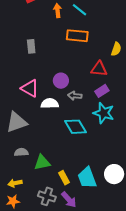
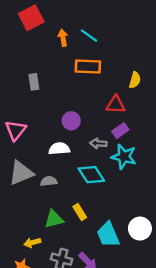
pink triangle: (30, 88) -> (16, 130), moved, turned 42
gray arrow: (75, 96) -> (98, 143), moved
gray semicircle: (21, 152) -> (49, 181), moved
yellow rectangle: (64, 178) -> (80, 212), moved
yellow arrow: (15, 183) -> (32, 243), moved

